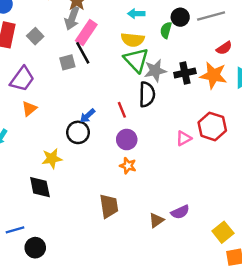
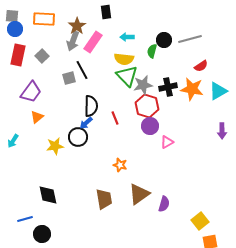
pink rectangle: (86, 33) -> (93, 42), moved
black semicircle: (147, 94) -> (91, 106), moved
red hexagon: (212, 126) -> (147, 106), moved
purple circle: (127, 140) -> (150, 126), moved
yellow star: (52, 159) -> (55, 146), moved
black diamond: (40, 187) -> (48, 195), moved
purple semicircle: (180, 212) -> (164, 204), turned -49
brown triangle: (156, 220) -> (139, 194), moved, size x1.6

